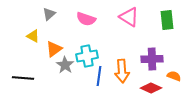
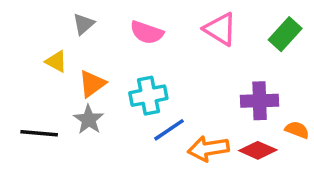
green rectangle: (167, 20) -> (285, 34), turned 48
gray star: (65, 65) -> (89, 120), moved
orange arrow: (122, 71) -> (208, 149), moved, turned 85
blue line: (99, 76) -> (169, 130), turned 48

